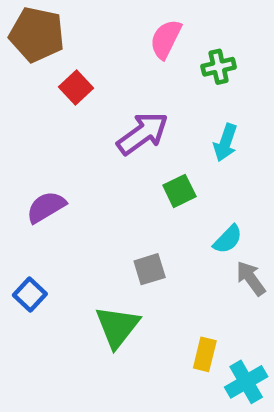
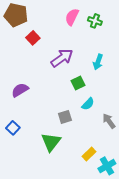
green cross: (219, 67) -> (95, 21), moved, turned 32
cyan semicircle: (228, 239) -> (88, 104), moved
yellow rectangle: (205, 354) -> (89, 154), turned 32

